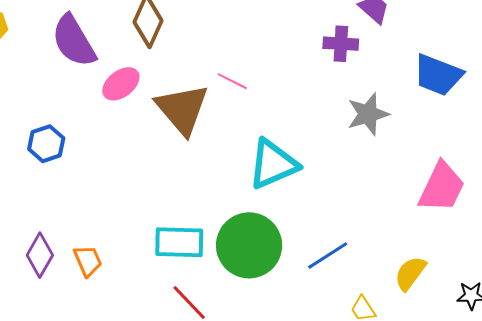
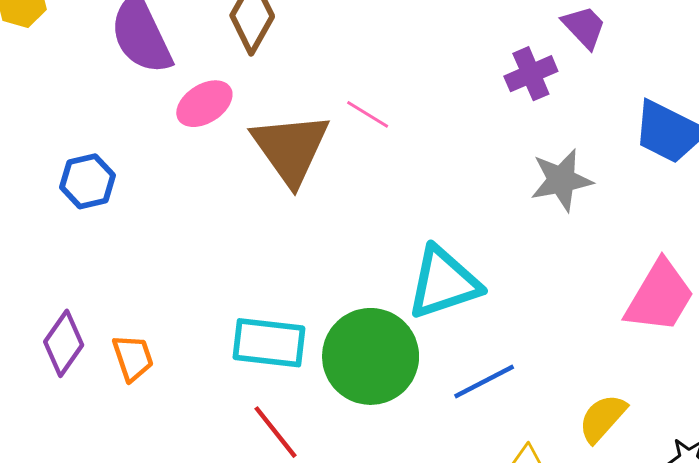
purple cross: (341, 44) -> (531, 74), turned -32
cyan triangle: (273, 164) -> (444, 283), moved

